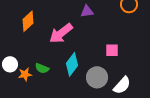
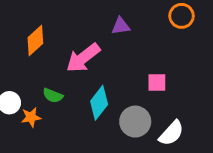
green semicircle: (42, 68) -> (53, 95), moved

